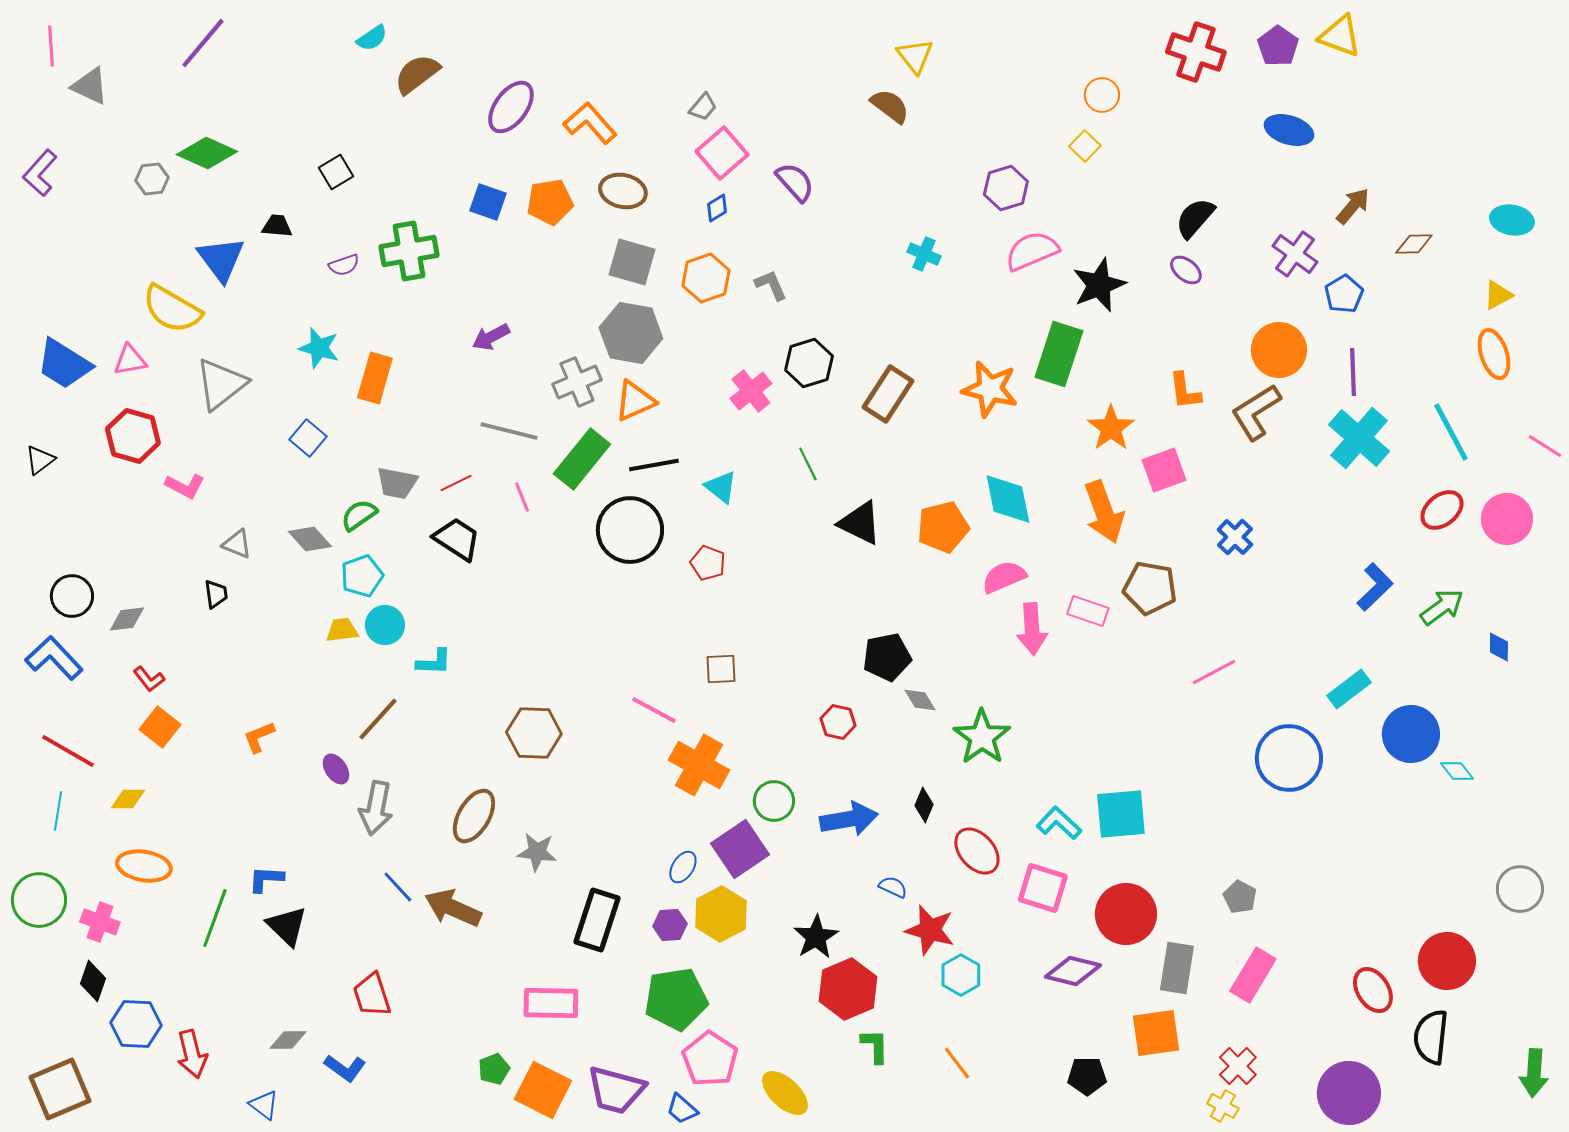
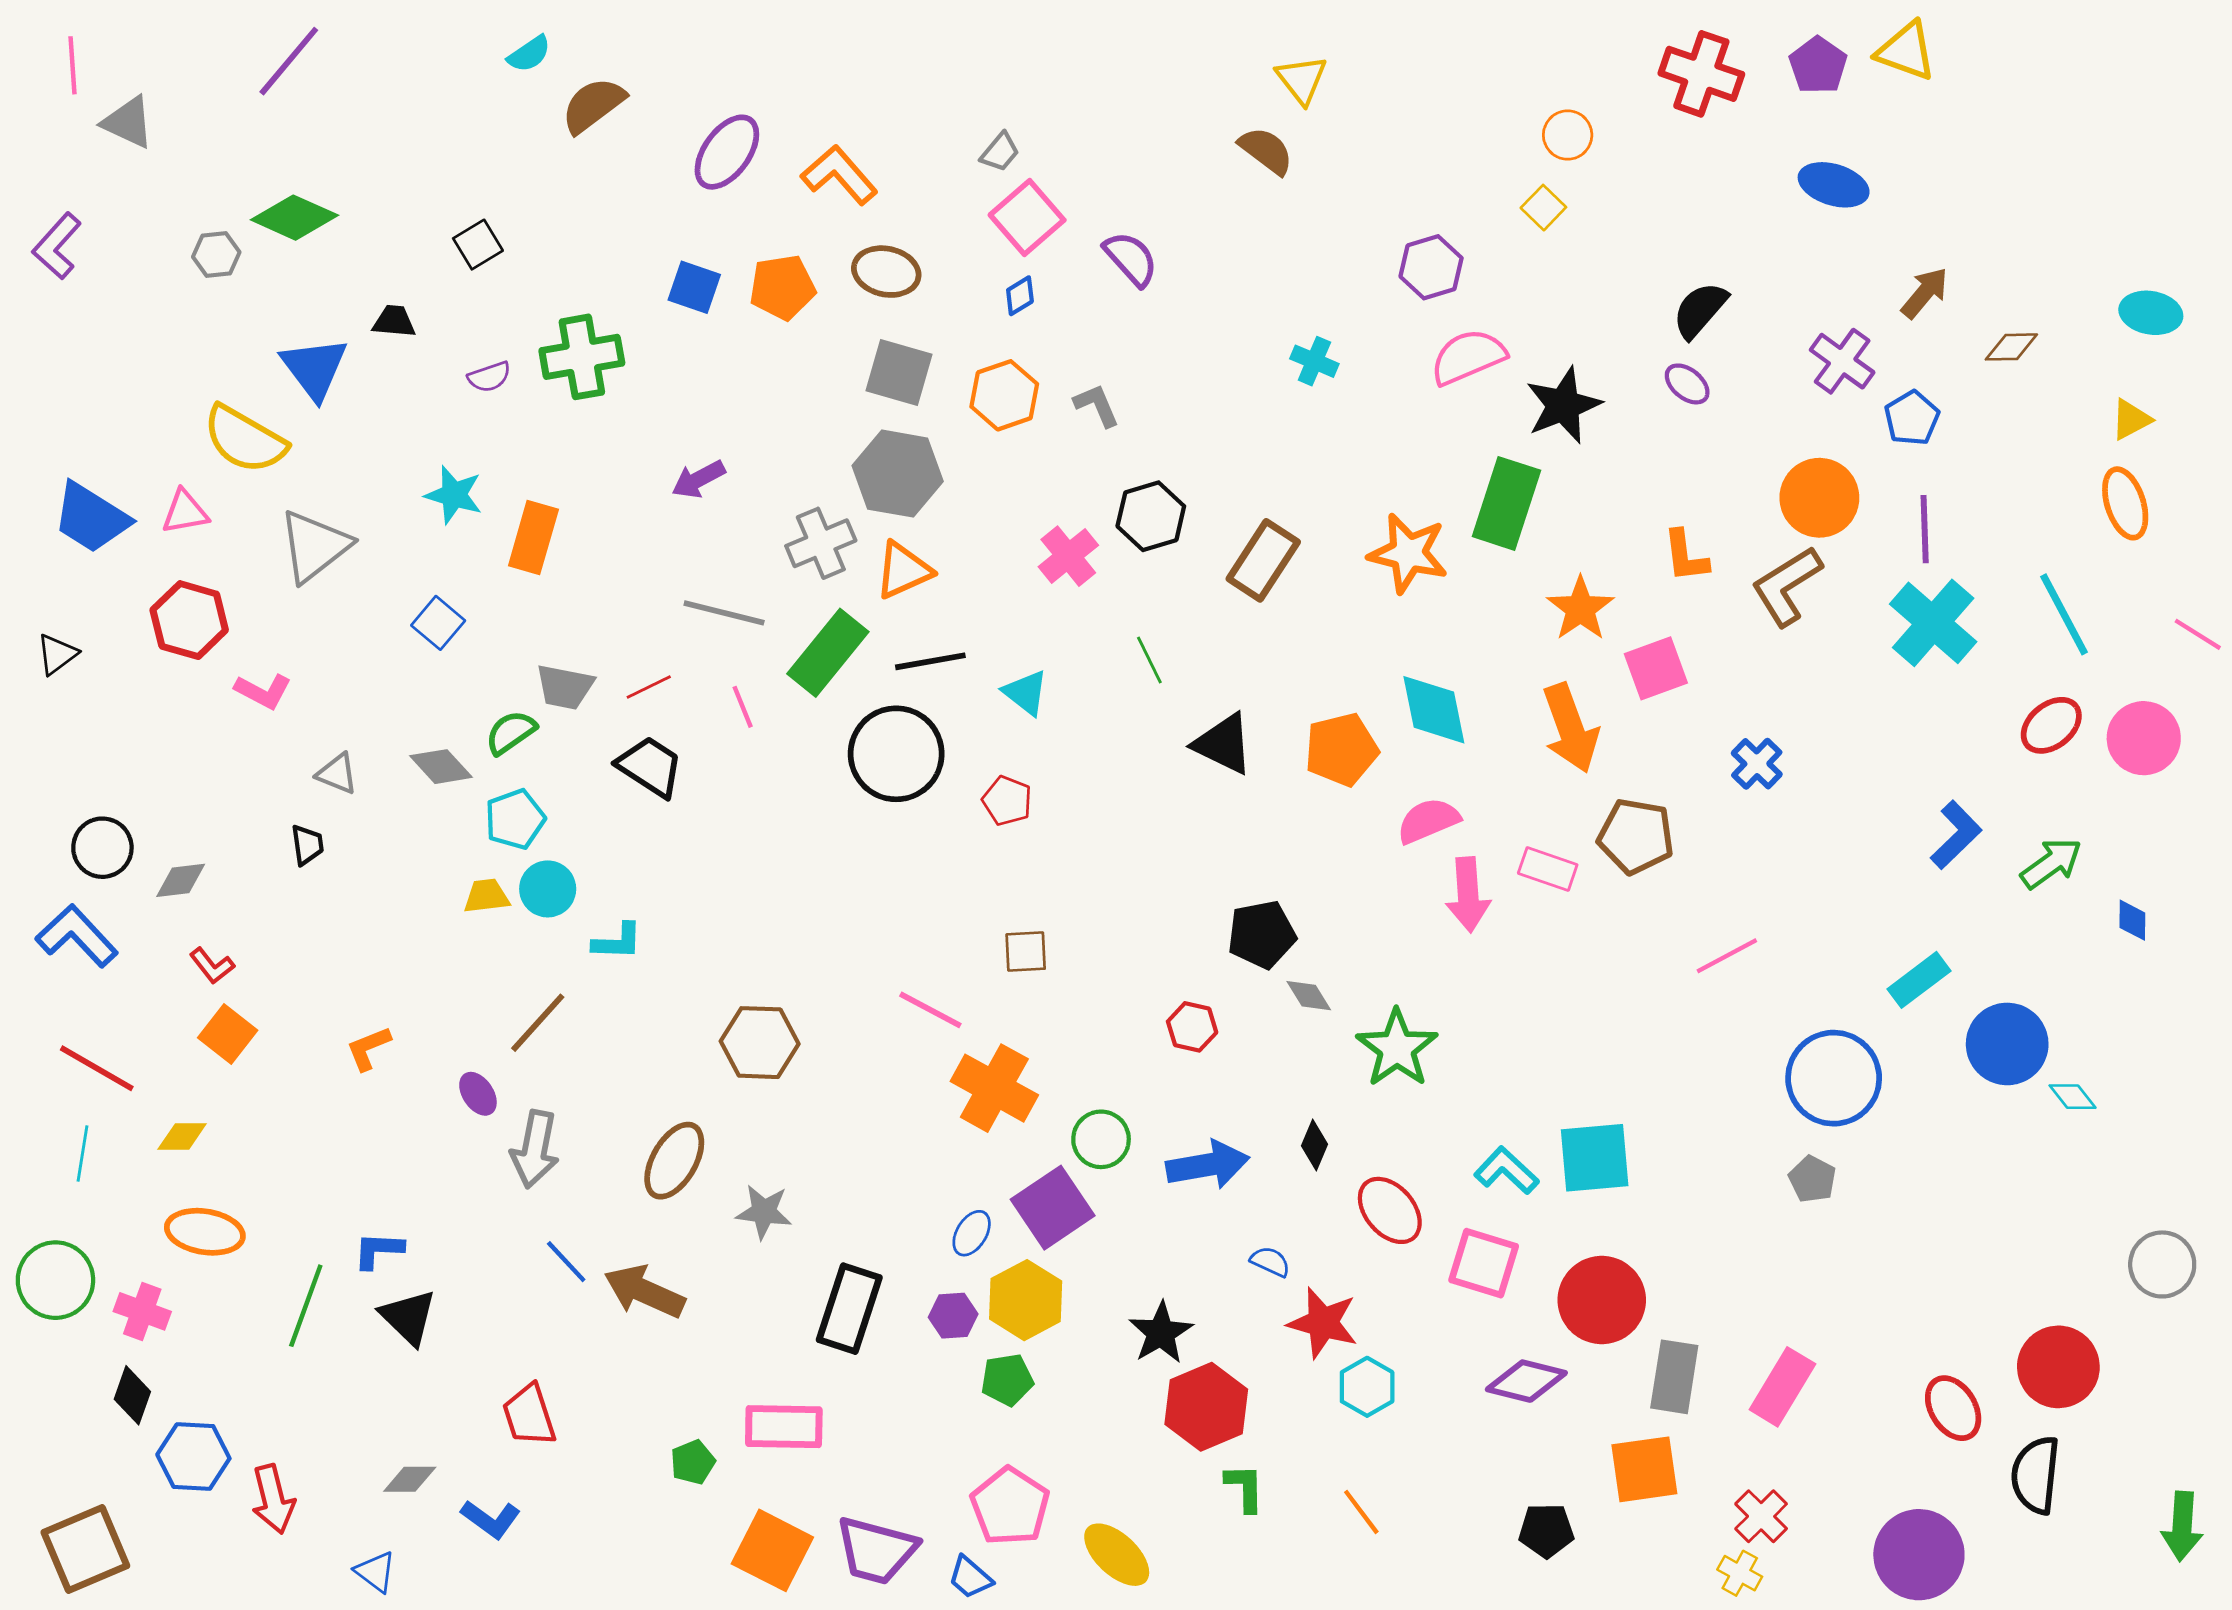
gray pentagon: (1240, 897) -> (1812, 1179), moved
green pentagon: (676, 999) -> (1007, 1380), moved, size x0.6
green pentagon: (494, 1069) -> (693, 1462), moved

